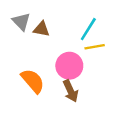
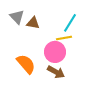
yellow line: (95, 47) -> (64, 38), moved
brown arrow: (71, 91) -> (56, 72), turned -36

